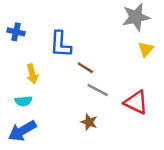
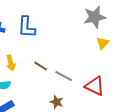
blue L-shape: (61, 44) -> (27, 27), moved
brown line: (85, 68) -> (41, 66), moved

